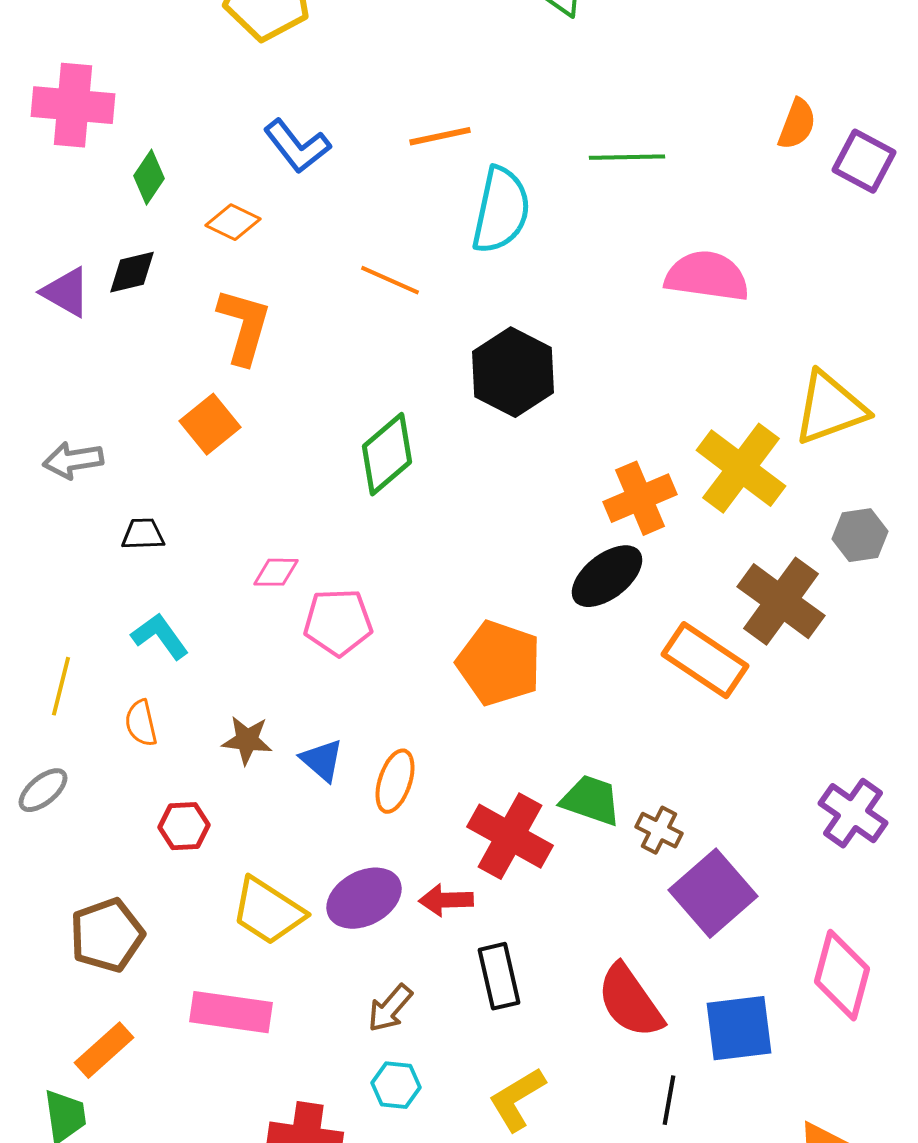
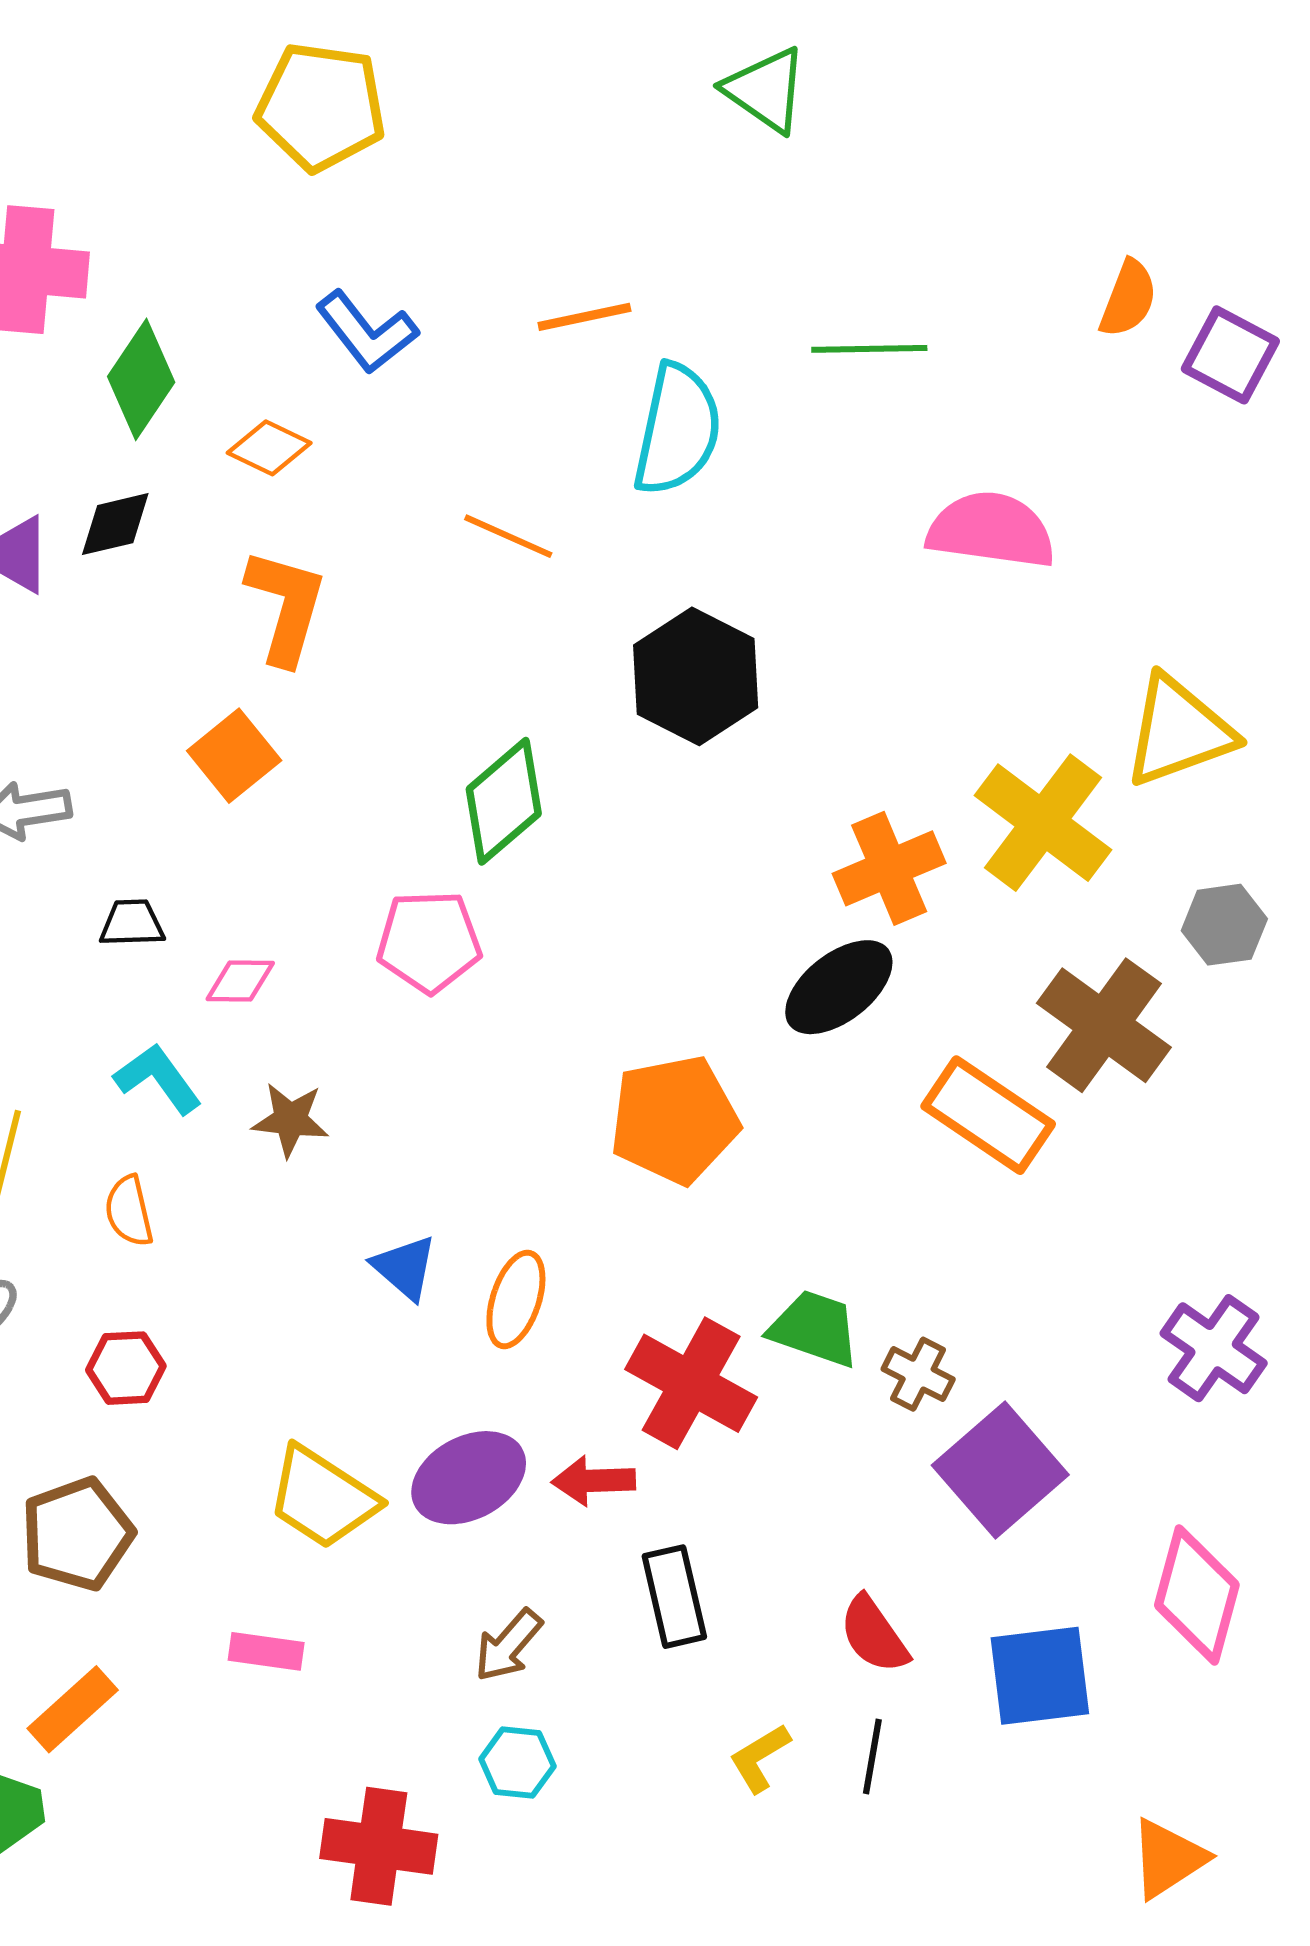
green diamond: (149, 177) -> (141, 379), size x1.4
pink diamond: (276, 572) -> (240, 981), moved
pink pentagon: (338, 622) -> (429, 941), moved
orange pentagon: (499, 663) -> (674, 1120), turned -30
brown star: (247, 740) -> (290, 1120), moved
red hexagon: (184, 826) -> (126, 1368), moved
red semicircle: (630, 1001) -> (874, 1635), size x0.7
pink rectangle: (231, 1012) -> (266, 1651), size x0.6
yellow L-shape: (517, 1099) -> (760, 1758), moved, size x0.7
black line: (669, 1100) -> (872, 1756), moved

